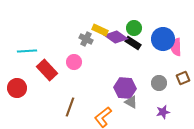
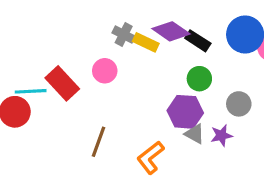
green circle: (134, 28) -> (199, 79), moved
yellow rectangle: (100, 30) -> (146, 42), moved
cyan line: (27, 51) -> (31, 91), moved
purple star: (163, 112) -> (221, 135), moved

